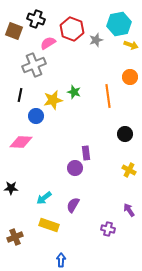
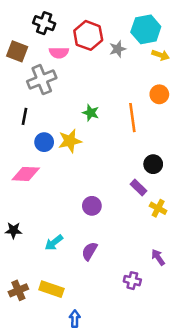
brown square: (14, 31) -> (17, 51), moved
pink semicircle: (48, 43) -> (59, 53), turned -147
yellow star: (53, 100) -> (70, 141), moved
purple rectangle: (86, 153) -> (138, 187), moved, turned -40
yellow rectangle: (49, 225) -> (51, 289), moved

